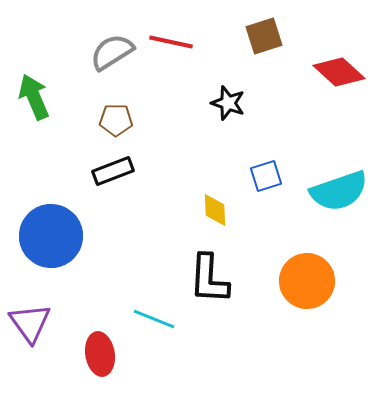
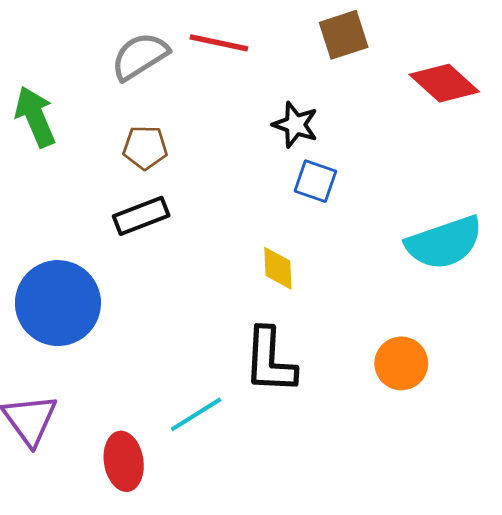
blue square: (266, 176) -> (315, 181), moved, turned 36
orange circle: (307, 281) -> (401, 363), size x0.7
cyan line: (154, 319) -> (196, 414), turned -54

